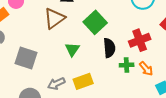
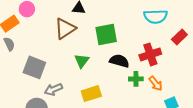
green square: (95, 22) -> (106, 35), turned 30
black semicircle: (109, 48) -> (119, 61), turned -72
gray arrow: (56, 84) -> (53, 89), moved

